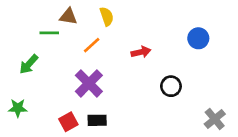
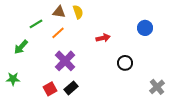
brown triangle: (68, 16) -> (59, 12), moved
green line: (49, 33) -> (36, 24), turned -32
orange line: (92, 45) -> (58, 33), moved
black rectangle: (97, 120) -> (71, 88), turned -40

